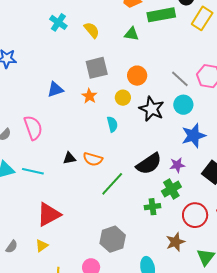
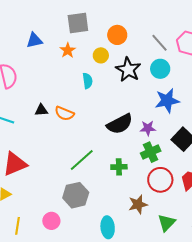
green line: (112, 184) -> (82, 160), moved
green cross: (171, 189) -> (151, 152), moved

